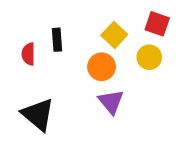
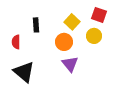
red semicircle: (28, 54) -> (16, 42), moved

